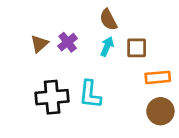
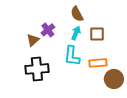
brown triangle: (39, 44) -> (33, 40), moved
orange rectangle: (158, 77) -> (98, 63), moved
cyan L-shape: (90, 94) -> (72, 56), moved

